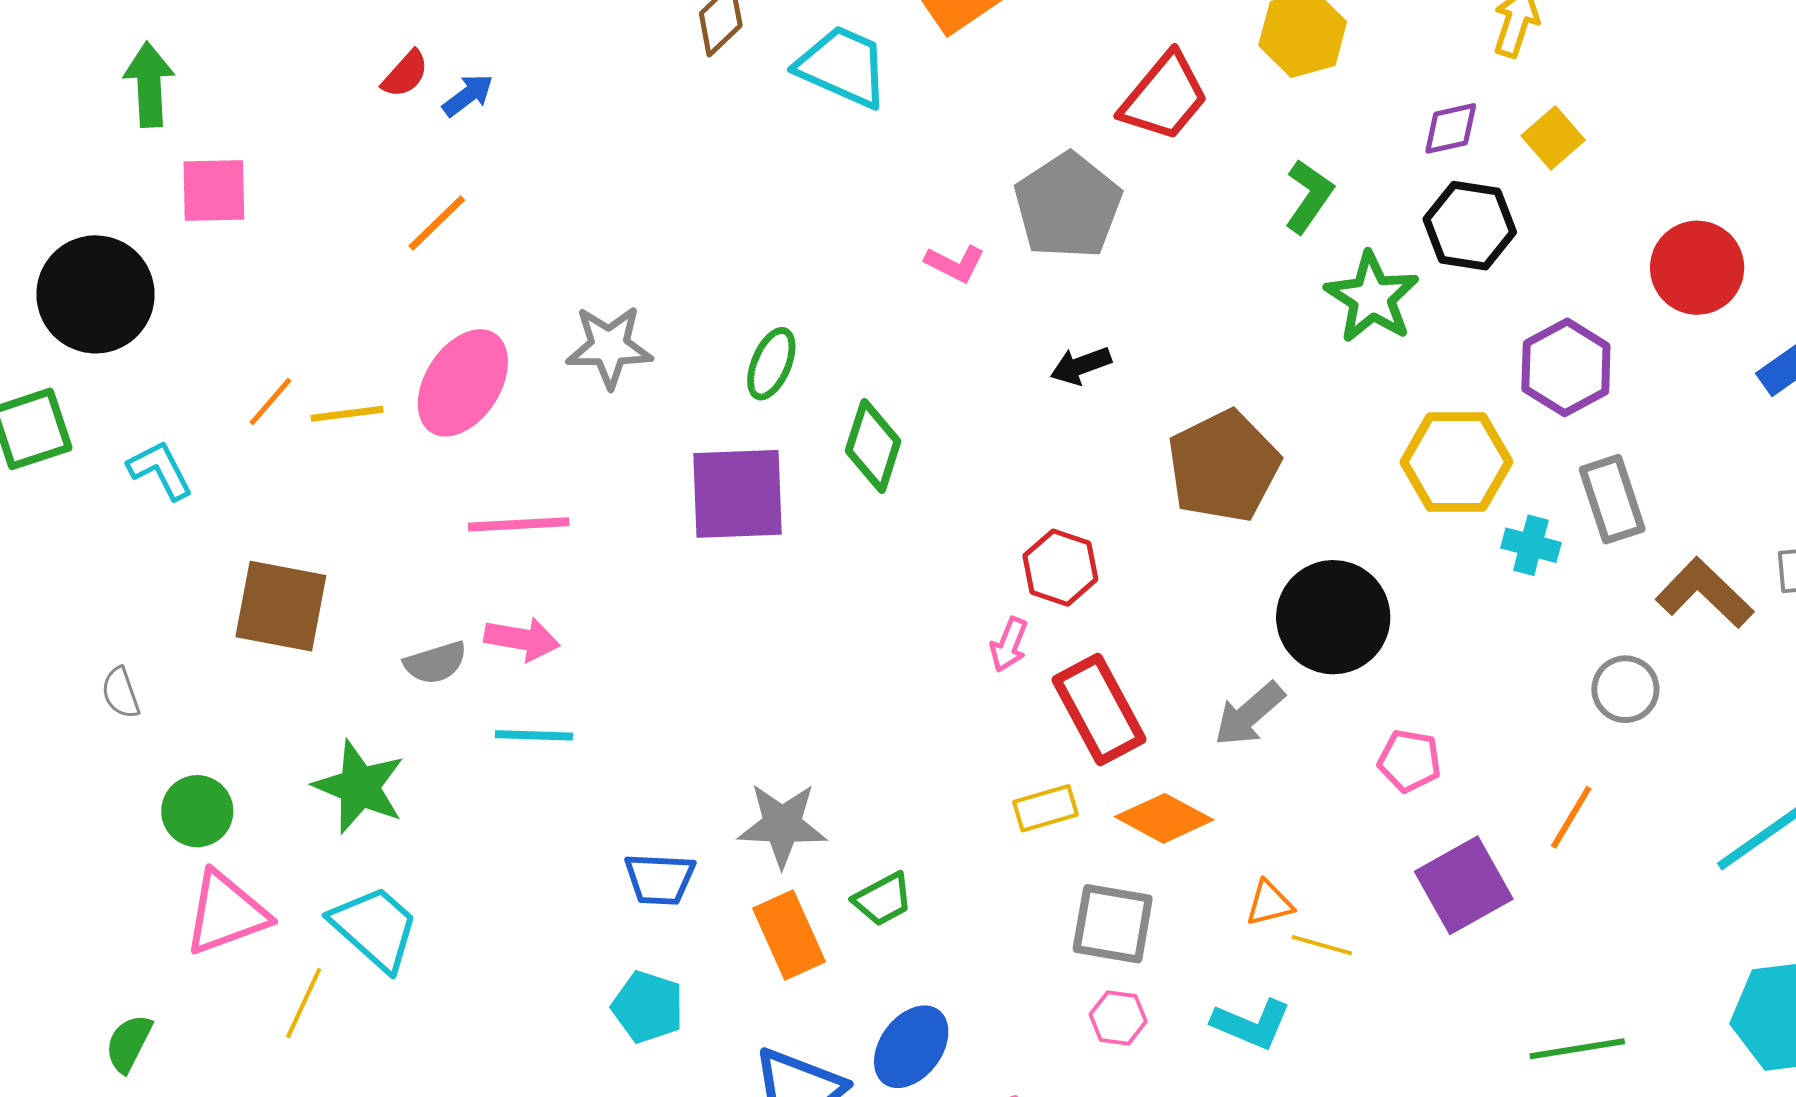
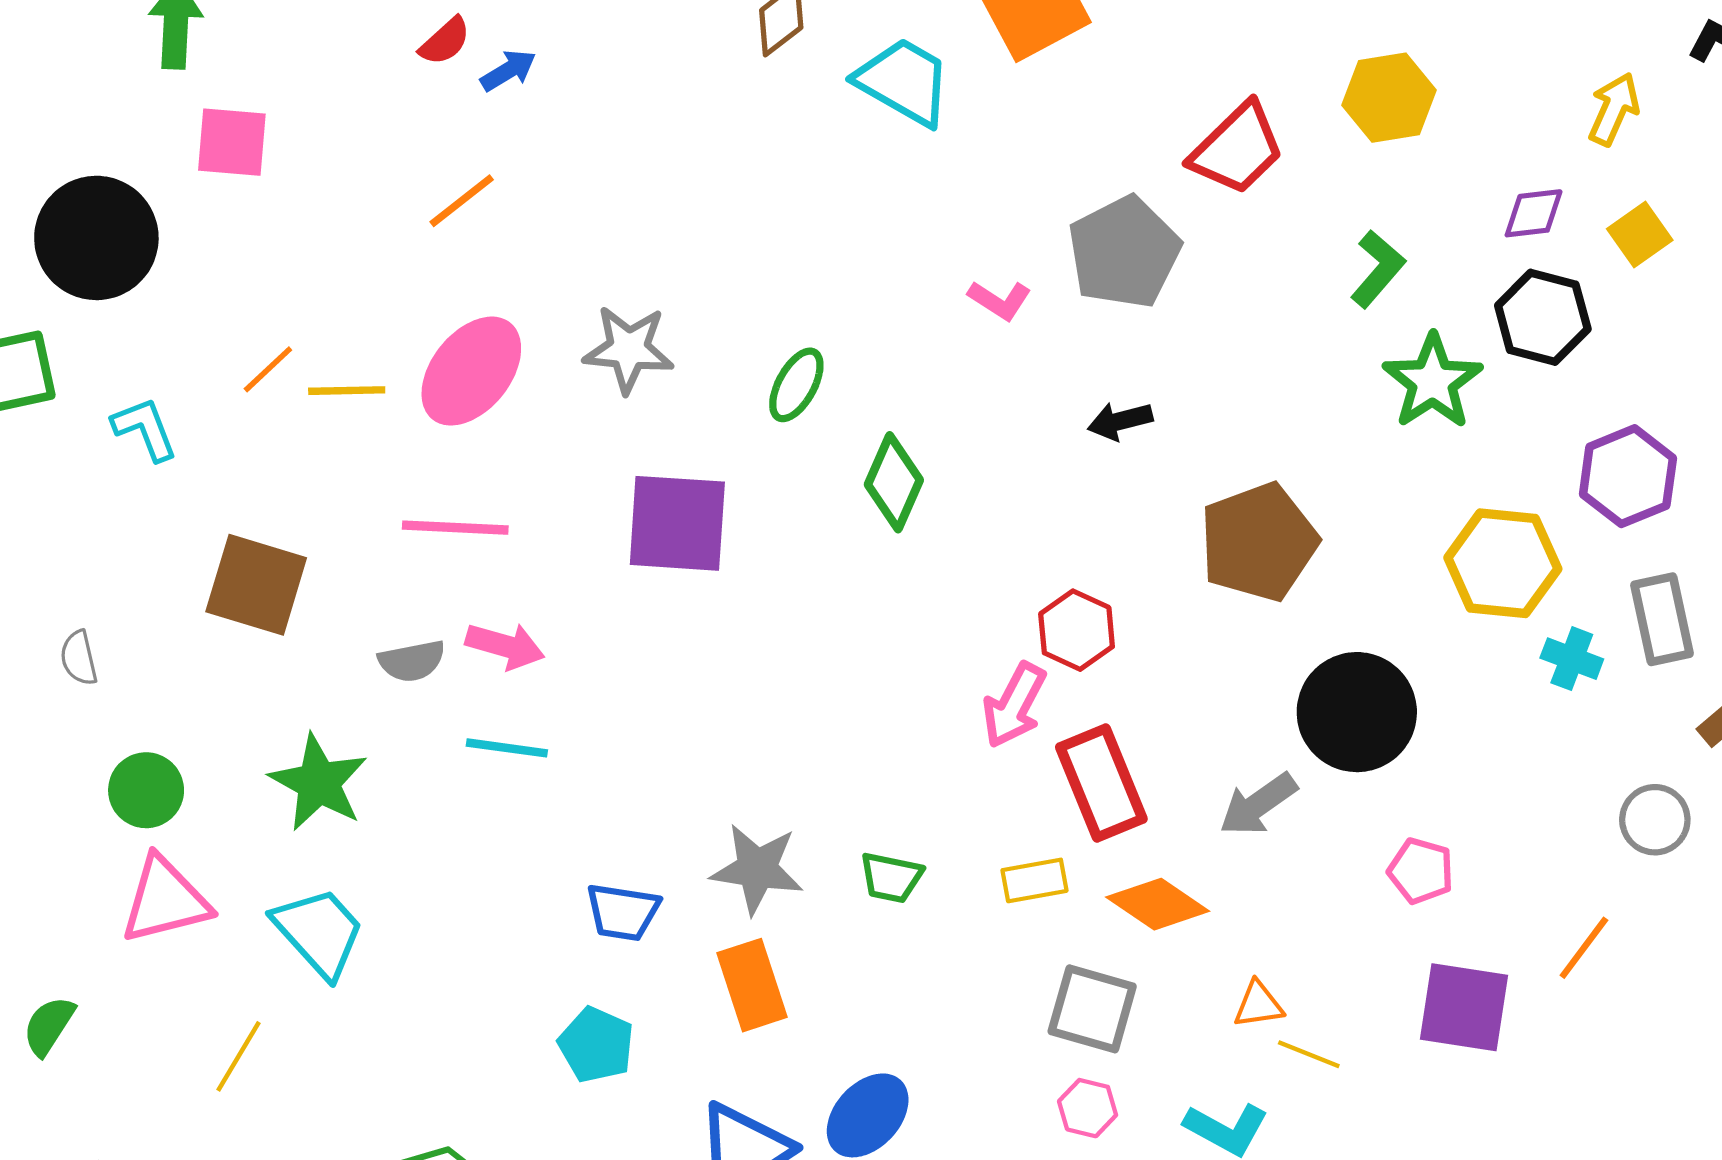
purple square: (738, 494) -> (677, 523), moved
pink line: (519, 524) -> (455, 528), moved
pink arrow: (1009, 645) -> (1014, 705), size x1.5
purple square: (1464, 885) -> (1464, 1007), turned 32
green trapezoid: (883, 899) -> (891, 877), moved, turned 34
yellow line: (304, 1003) -> (238, 1056), moved

